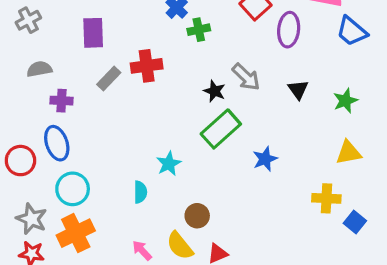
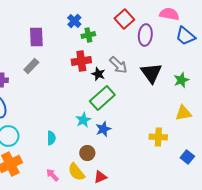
purple rectangle: (93, 33) -> (36, 37), moved
red cross: (147, 66) -> (81, 61), moved
black triangle: (298, 90) -> (151, 73), size x1.6
blue star: (265, 159) -> (103, 129), moved
cyan star: (169, 164) -> (83, 120), moved
yellow cross: (326, 198) -> (158, 137), moved

